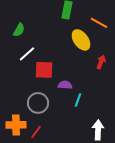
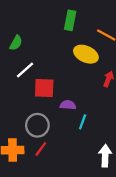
yellow ellipse: (81, 40) -> (86, 54), turned -30
red line: (36, 132) -> (41, 149), moved

